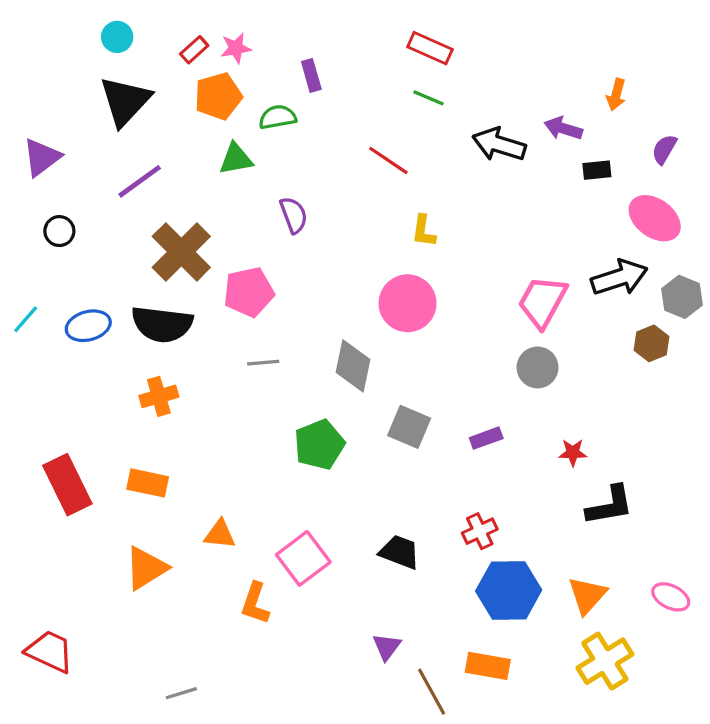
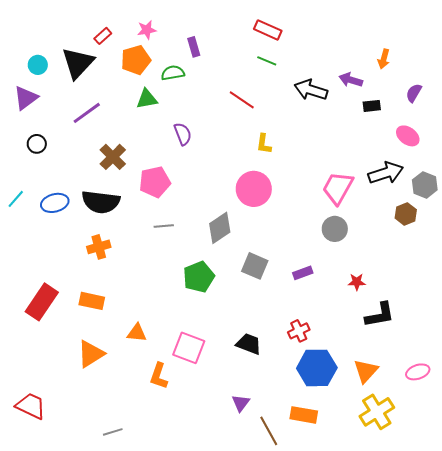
cyan circle: (117, 37) -> (38, 65), moved
red rectangle: (194, 50) -> (103, 36), moved
pink ellipse: (655, 218) -> (408, 136), size x0.7
brown cross: (181, 252) -> (113, 157), size x0.7
gray diamond: (353, 366) -> (220, 228), turned 44
red rectangle: (67, 485) -> (42, 302), turned 60
pink square: (303, 558) -> (189, 348), turned -32
pink ellipse: (671, 597) -> (418, 372), turned -45

